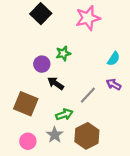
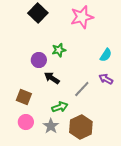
brown square: (26, 104) -> (24, 97), size x0.7
pink circle: (28, 141) -> (26, 122), moved

